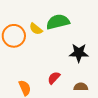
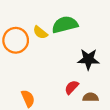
red semicircle: (54, 78) -> (72, 87), moved

